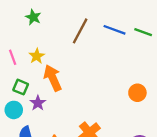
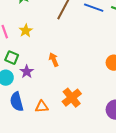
orange arrow: (53, 78) -> (54, 60), moved, size x0.6

